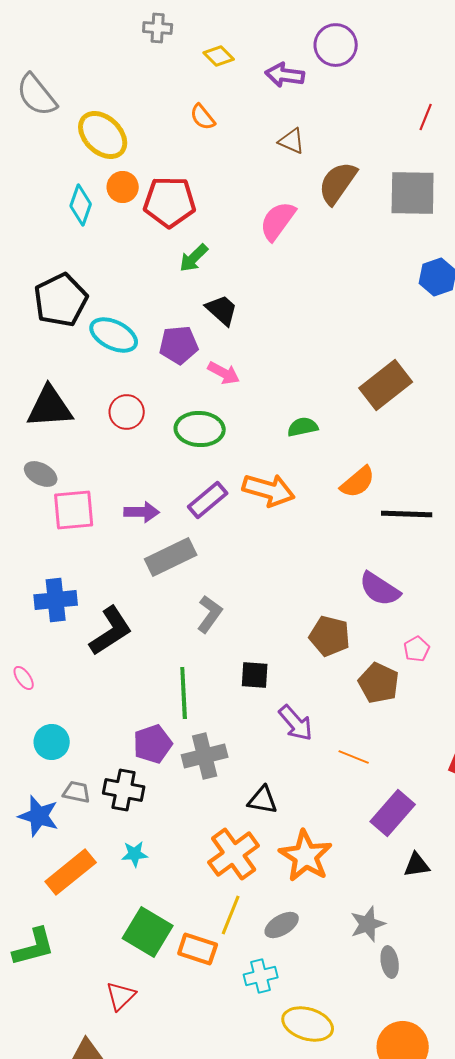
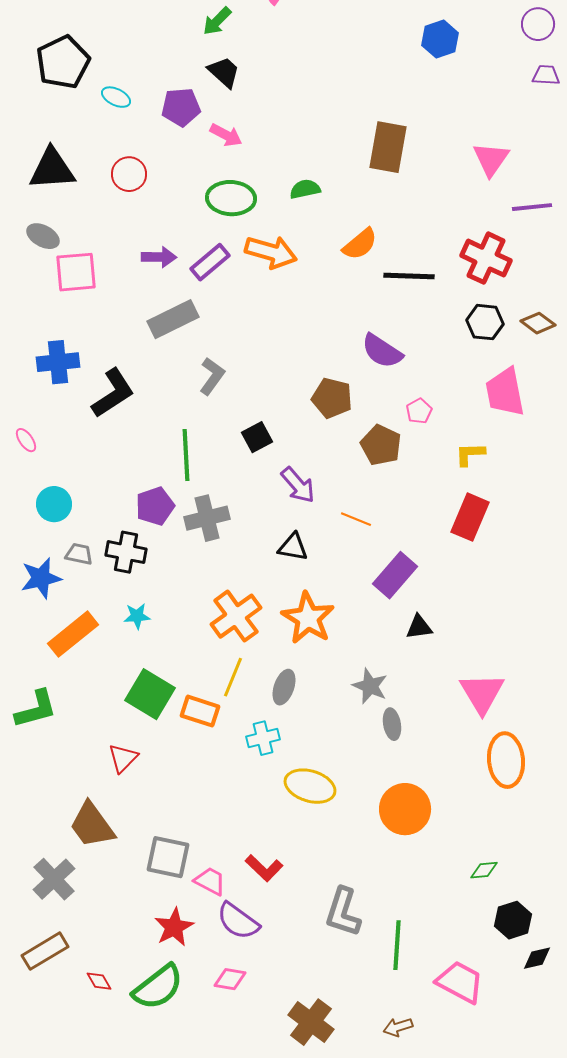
green arrow: (194, 258) -> (217, 21), moved
cyan ellipse: (114, 335) -> (116, 97), size x0.6
brown rectangle: (386, 385) -> (388, 147), turned -42
green ellipse: (200, 429) -> (231, 198), moved
purple arrow: (142, 512) -> (159, 257), moved
black square: (255, 675) -> (257, 437), turned -32
black triangle: (263, 800) -> (293, 547), moved
blue star: (39, 816) -> (41, 578), turned -30
gray star: (368, 924) -> (370, 686), turned -30
gray ellipse: (282, 925) -> (284, 687), turned -40

